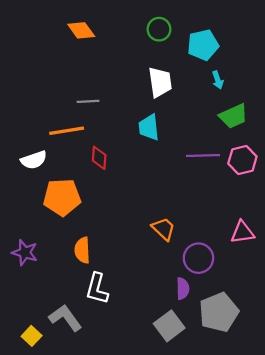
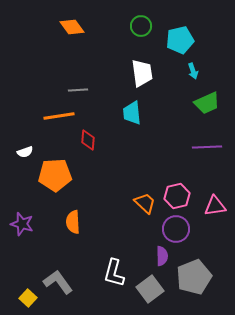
purple line: (203, 156) -> (207, 147), moved
white semicircle: (34, 160) -> (25, 152), moved, size x0.7
pink hexagon: (242, 160) -> (177, 196), moved
white L-shape: (97, 289) -> (114, 273), moved

